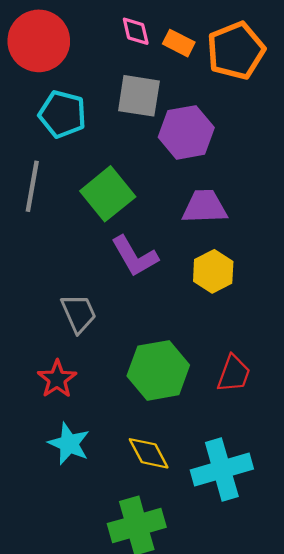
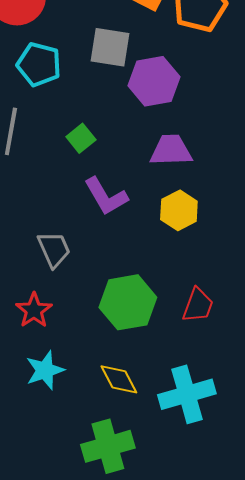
green square: (108, 194) -> (81, 138), size x0.6
cyan star: (69, 444) -> (45, 370), turned 30

